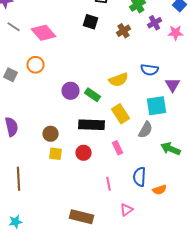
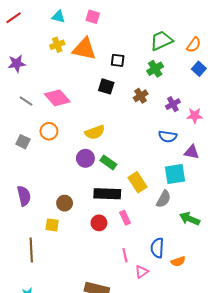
purple cross: (155, 23) -> (173, 104), moved
gray line: (14, 27) -> (26, 101), moved
pink star: (176, 33) -> (195, 116), moved
yellow semicircle: (119, 80) -> (95, 132), moved
purple triangle: (173, 85) -> (192, 152), turned -49
pink rectangle: (118, 148) -> (125, 218), moved
yellow square: (56, 154) -> (52, 225), moved
pink triangle: (127, 210) -> (142, 272), moved

